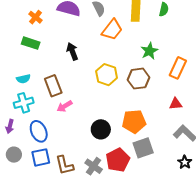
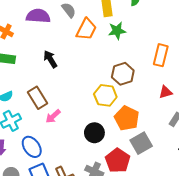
green star: (149, 51) -> (117, 31), moved, turned 30
yellow hexagon: (107, 75) -> (105, 95), moved
orange pentagon: (134, 121) -> (127, 118), turned -30

